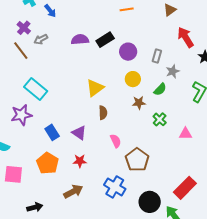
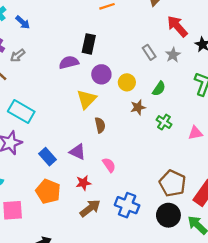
purple semicircle: (80, 40) -> (69, 62), moved
black rectangle: (105, 40) -> (89, 44), turned -36
purple circle: (128, 52) -> (101, 74), moved
gray rectangle: (157, 56) -> (149, 52), turned -40
gray star: (173, 71) -> (173, 55), moved
pink semicircle: (116, 141) -> (109, 165), moved
brown pentagon: (137, 160) -> (173, 183), moved
brown arrow: (73, 191) -> (90, 208), moved

